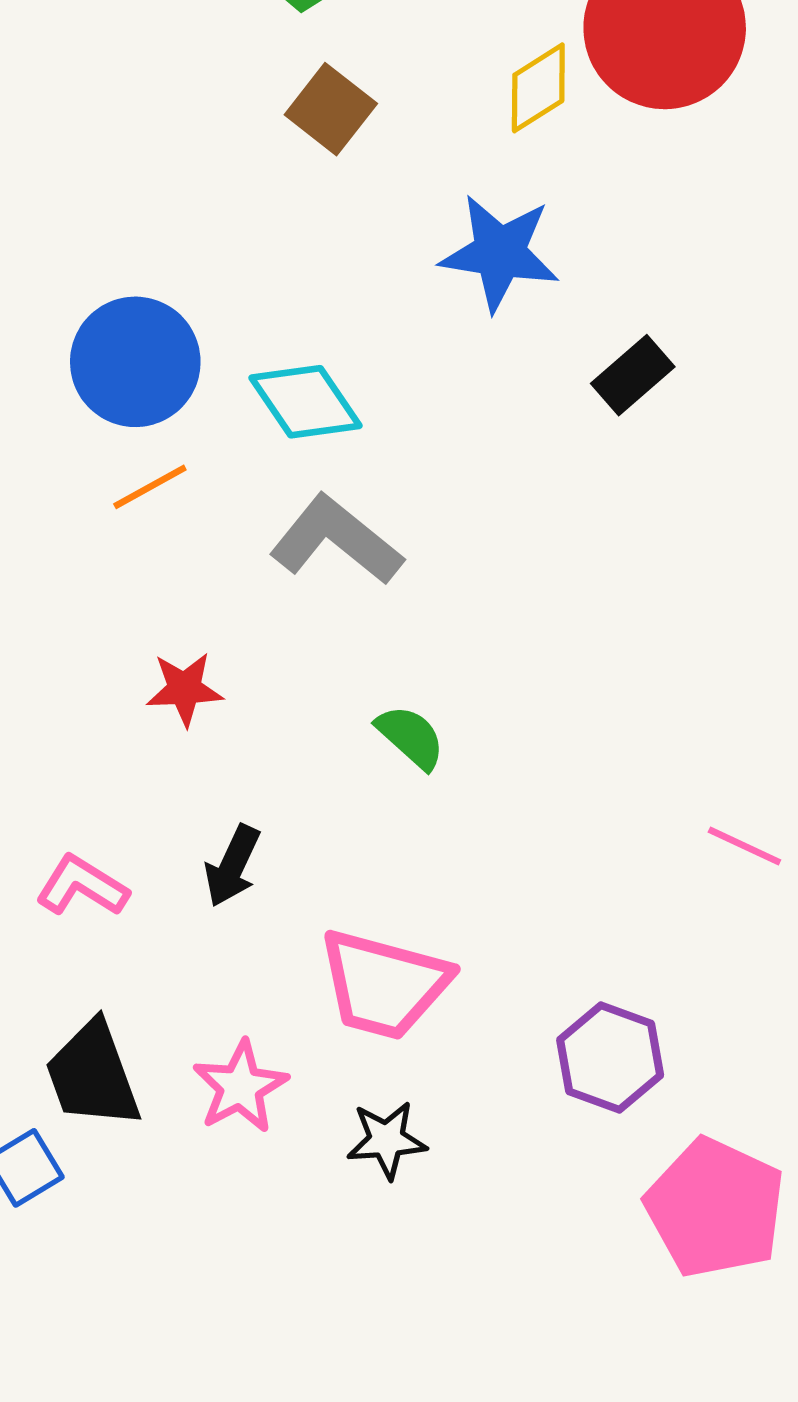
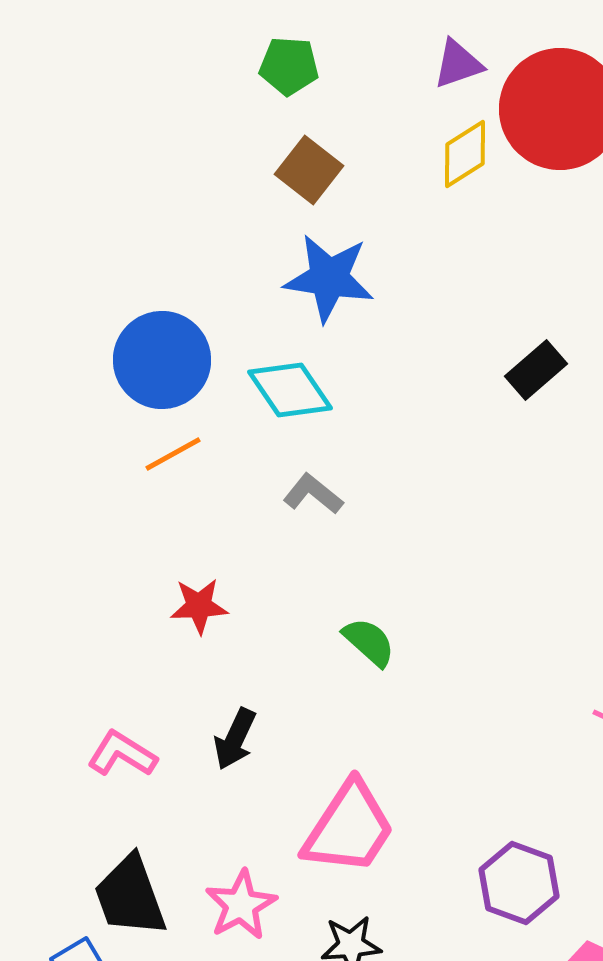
blue star: (500, 253) -> (329, 278), moved
gray L-shape: (336, 540) -> (313, 494), size x0.6
pink trapezoid: (384, 984) -> (349, 828), turned -72

